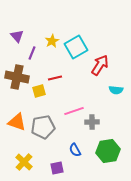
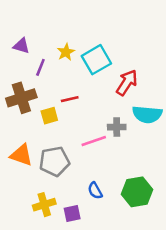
purple triangle: (17, 36) -> (21, 46), turned -32
brown cross: (17, 77) -> (21, 98), turned -30
cyan semicircle: (116, 90) -> (147, 114), size x1.6
gray cross: (92, 122) -> (117, 127), moved
yellow cross: (24, 162) -> (44, 205), moved, turned 30

